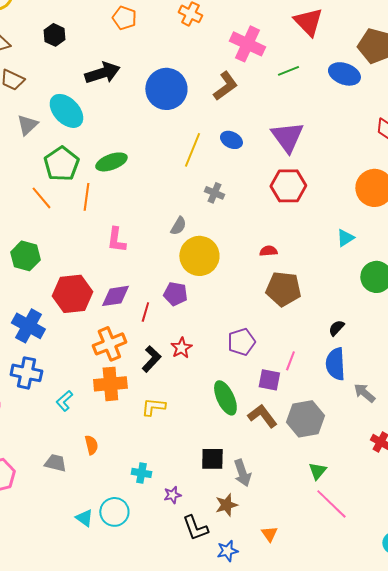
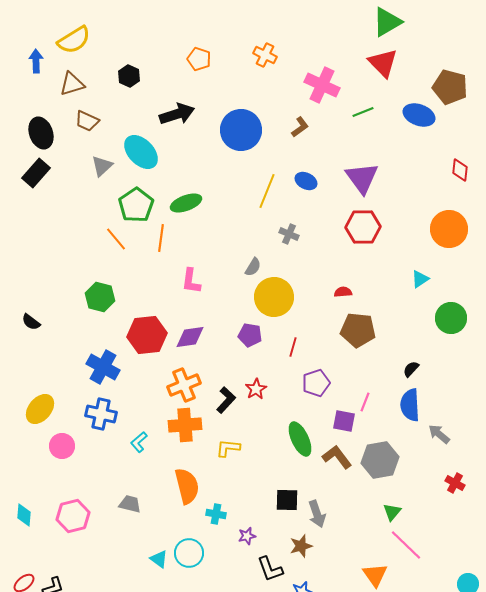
brown L-shape: (225, 86) -> (300, 127), size x0.7
red line: (145, 312) -> (293, 347), moved
orange semicircle: (91, 445) -> (187, 486), moved, size x1.8
orange triangle: (269, 534) -> (375, 575), moved, size x1.5

